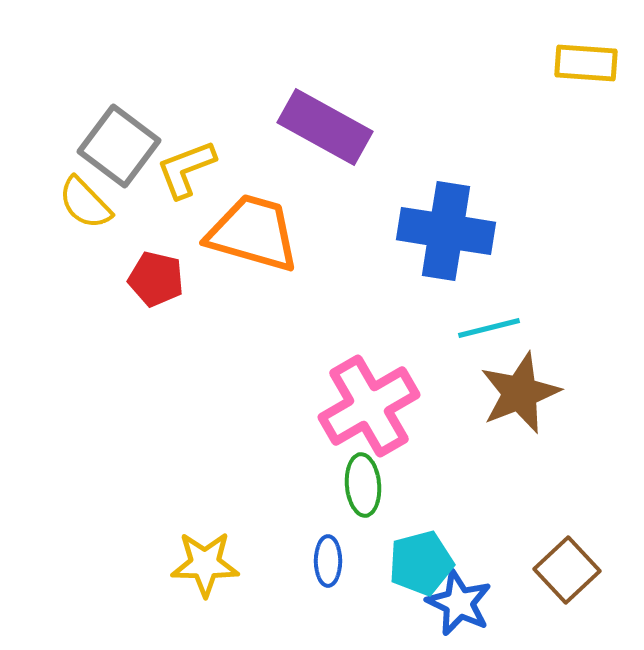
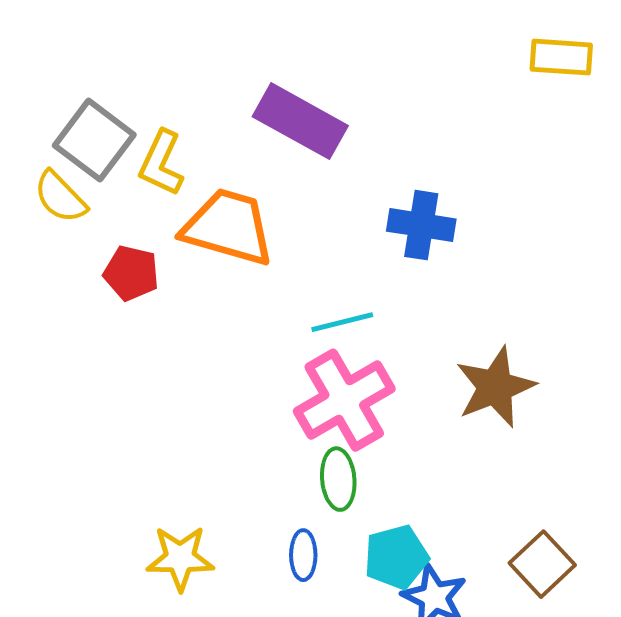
yellow L-shape: (186, 169) -> (161, 163), turned -44
blue cross: (446, 231) -> (421, 225), size x0.7
cyan line: (489, 328) -> (342, 322), moved

